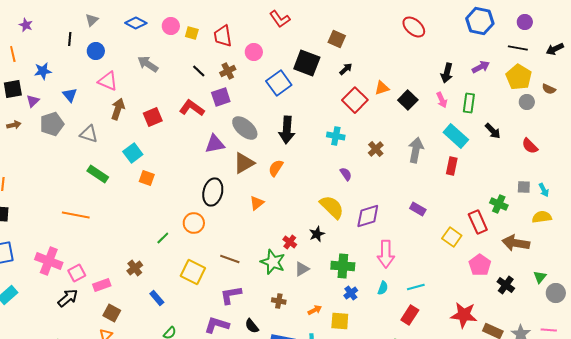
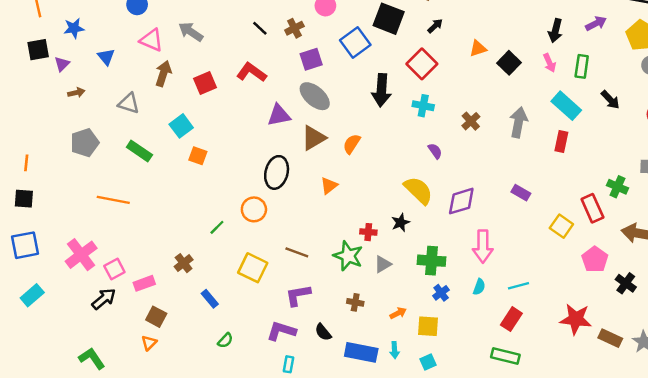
gray arrow: (148, 64) -> (191, 32), moved
purple square: (221, 97) -> (311, 59), moved
red square: (355, 100) -> (422, 64), moved
gray pentagon: (52, 124) -> (85, 143), moved
brown arrow: (14, 125) -> (76, 93), moved
black arrow: (287, 130) -> (381, 90), moved
red cross: (290, 242) -> (368, 232), turned -32
pink cross: (49, 261) -> (81, 255), turned 32

